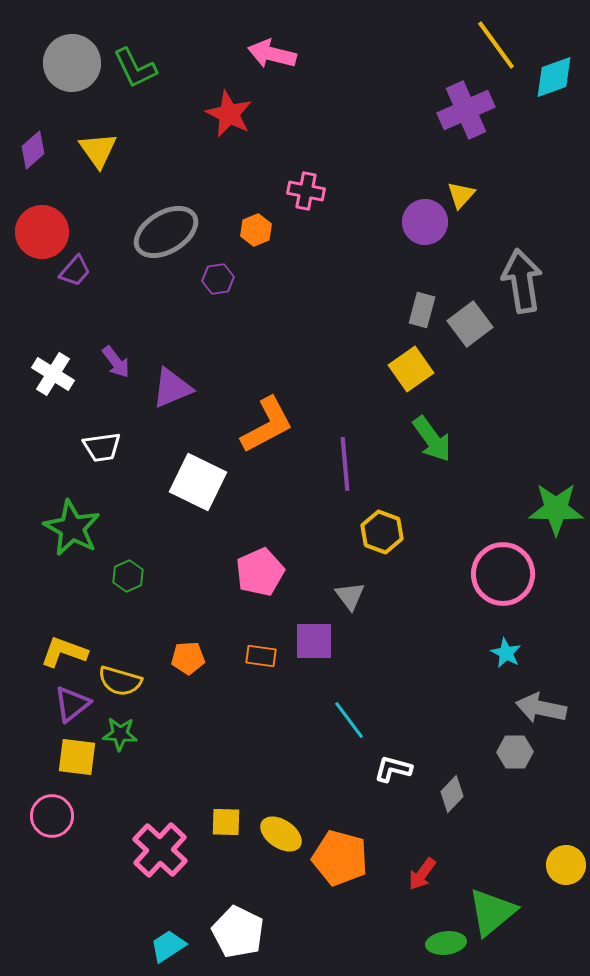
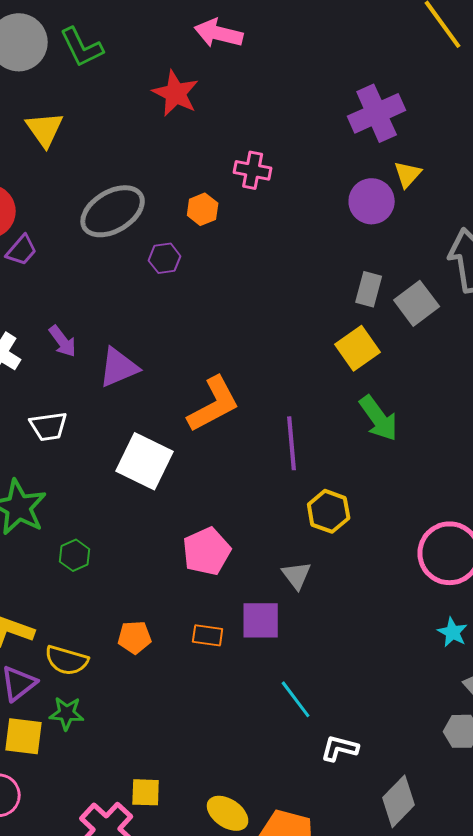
purple cross: (466, 110) -> (377, 113), moved
gray diamond: (452, 794) -> (399, 801), moved, size x1.4
yellow square: (226, 822) -> (146, 792), moved

